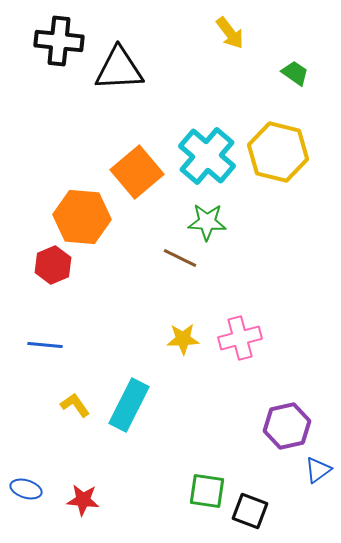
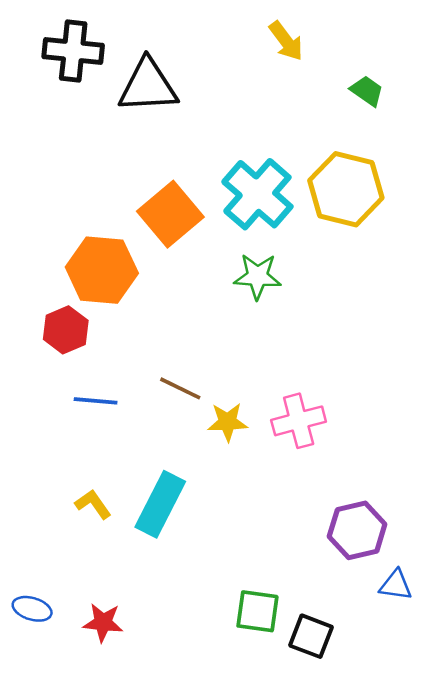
brown line: (180, 258) -> (180, 388), moved
blue line: (45, 345) -> (96, 401), moved
blue triangle: (318, 470) -> (396, 585), turned 44

